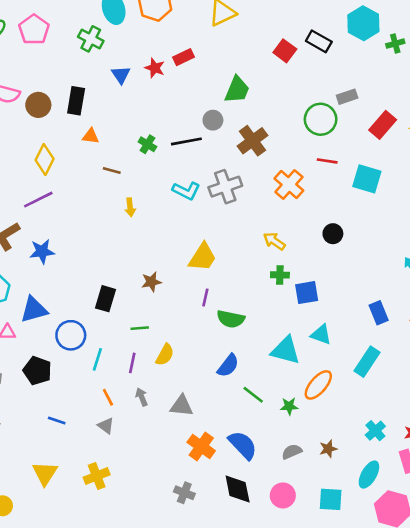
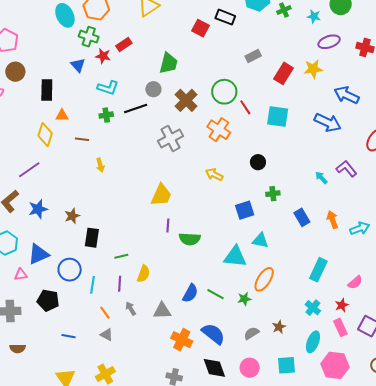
green cross: (91, 39) -> (89, 37), moved
brown circle: (38, 105) -> (15, 72), moved
green circle: (321, 119) -> (224, 92), moved
green cross: (147, 144) -> (106, 115), turned -32
yellow diamond: (45, 160) -> (45, 135), moved
red line: (327, 161) -> (245, 107), turned 56
cyan L-shape: (186, 191) -> (108, 88), moved
green cross: (280, 275) -> (273, 194), moved
brown star: (151, 282) -> (72, 216), moved
cyan rectangle: (367, 362) -> (318, 270), moved
blue semicircle: (228, 366) -> (190, 293), moved

